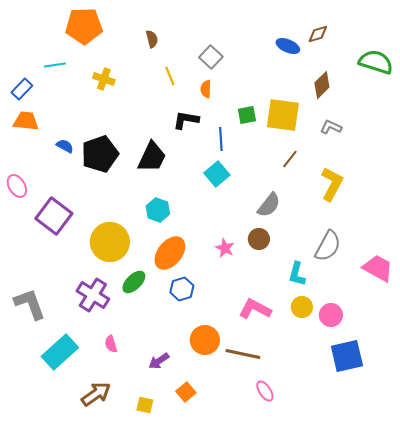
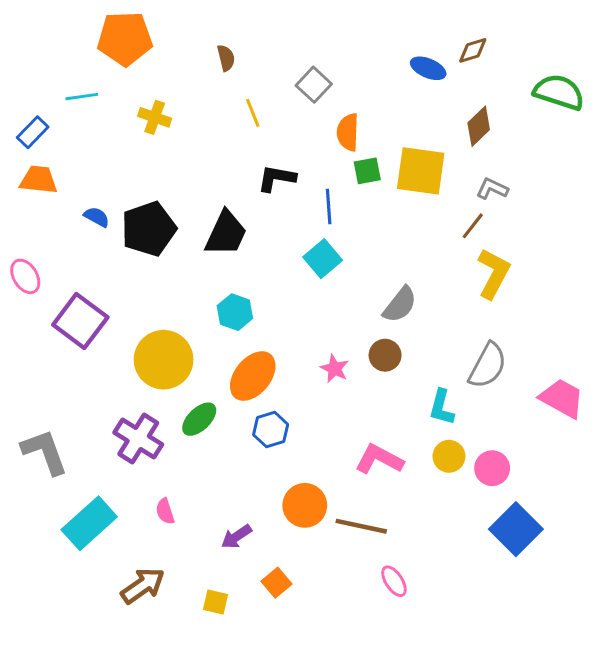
orange semicircle: (206, 89) -> (348, 132), moved, size x1.4
brown line: (290, 159) -> (473, 226), moved
blue square: (347, 356) -> (516, 529), turned -32

